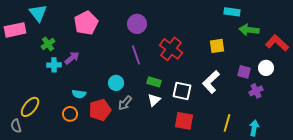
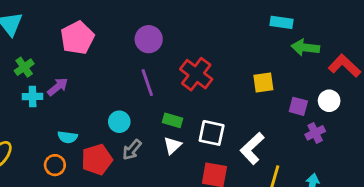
yellow square: (217, 46) -> (263, 83), moved
white L-shape: (211, 82) -> (252, 148), moved

